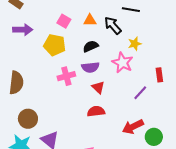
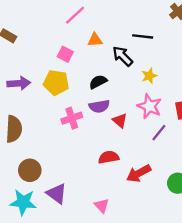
orange triangle: (90, 20) -> (95, 40), moved
purple arrow: (23, 30) -> (19, 83), moved
pink star: (122, 63) -> (149, 106), moved
red triangle: (98, 87) -> (120, 121), moved
red arrow: (133, 127) -> (139, 173), moved

